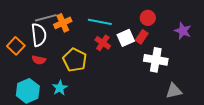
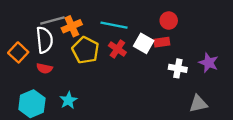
purple star: (183, 31) -> (209, 63), moved
red rectangle: (142, 37) -> (162, 42), turned 48
white square: (126, 38) -> (144, 43), turned -36
yellow pentagon: (75, 60) -> (85, 50), moved
white cross: (156, 60) -> (178, 68), size x0.7

